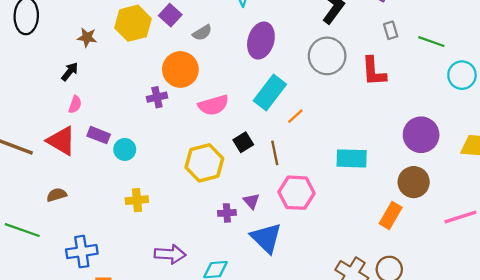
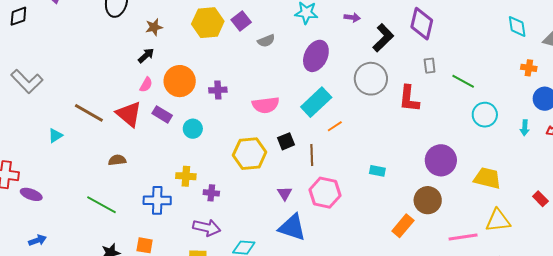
brown star: (87, 37) -> (154, 27), moved, turned -30
orange circle: (180, 69) -> (180, 81), moved
cyan circle: (125, 149) -> (193, 129), moved
cyan rectangle: (352, 158) -> (377, 171), size x0.6
purple cross: (227, 213) -> (211, 193), moved
green line: (22, 230) -> (102, 205), moved
blue triangle: (266, 238) -> (292, 227), turned -36
blue cross: (82, 252) -> (157, 200), moved

